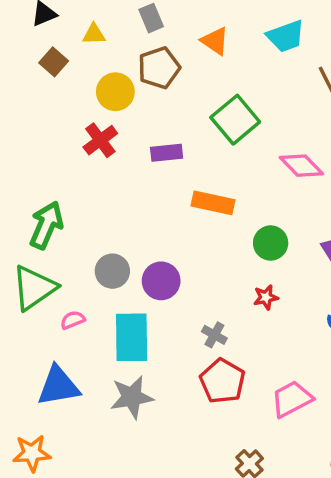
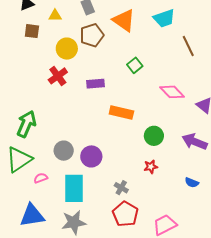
orange triangle: (215, 41) -> (124, 20), size x1.4
brown square: (54, 62) -> (32, 31), turned -35
green square: (235, 120) -> (135, 65), size x0.6

